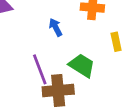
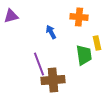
green trapezoid: (82, 65) -> (84, 55), moved, turned 50

